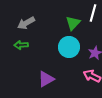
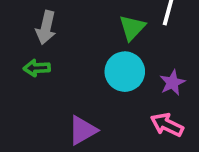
gray arrow: (26, 23) -> (46, 28), turned -48

